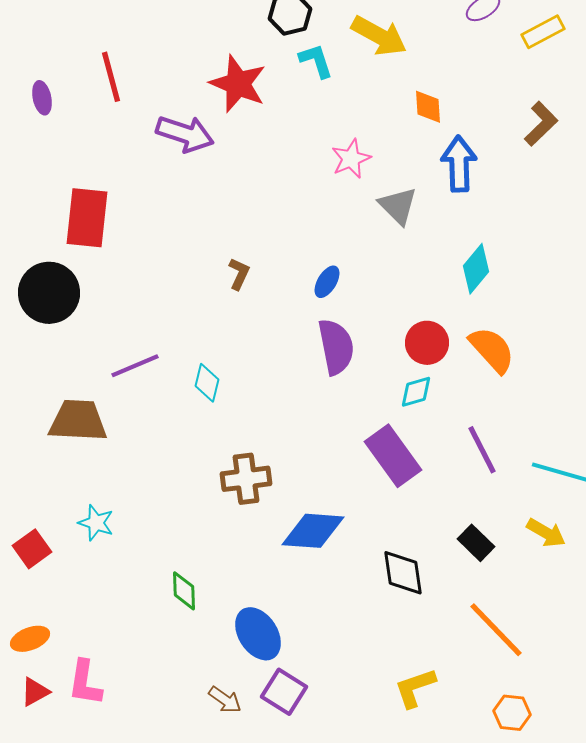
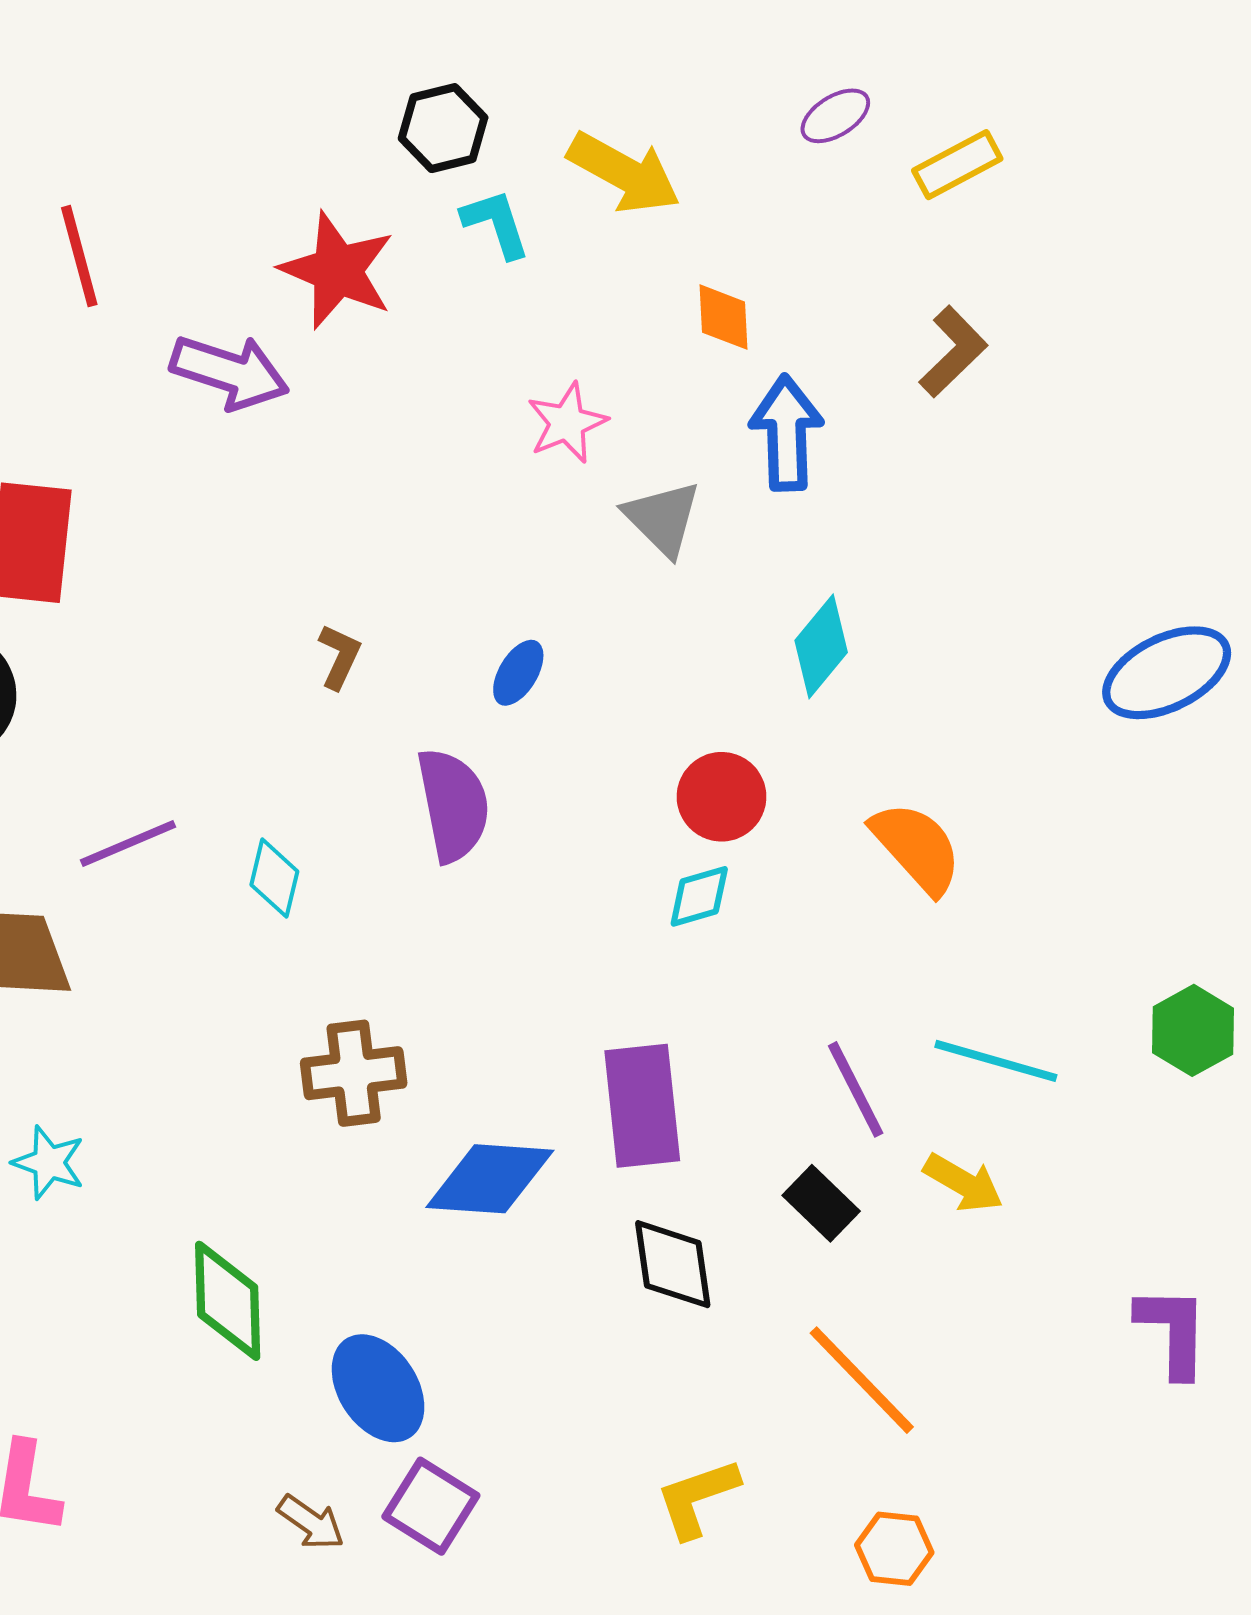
purple semicircle: (336, 347) -> (453, 805), moved
orange semicircle: (492, 350) -> (917, 848), moved
purple line: (482, 450) -> (856, 1089), moved
purple rectangle: (393, 456) -> (642, 1106), moved, turned 30
green diamond: (184, 591) -> (228, 1301), size x1.5

